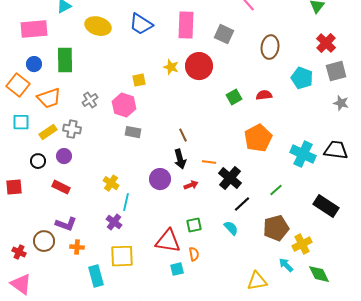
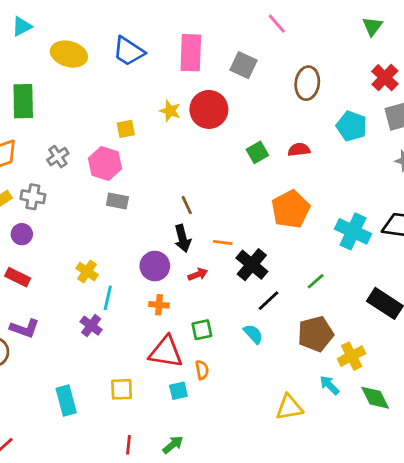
orange cross: (77, 247) -> (159, 305), moved
yellow square: (122, 256) -> (122, 389), moved, size x0.7

